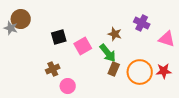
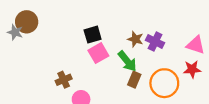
purple cross: (142, 23) -> (155, 41), moved
black square: (59, 37) -> (93, 35), moved
red star: (164, 71) -> (192, 69), moved

